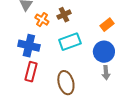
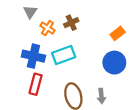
cyan rectangle: (70, 42) -> (64, 55), moved
gray arrow: (106, 73) -> (101, 96), moved

